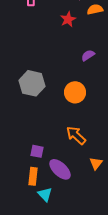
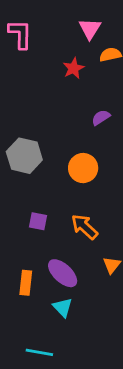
purple square: (37, 151) -> (38, 221), moved
cyan triangle: (45, 194) -> (63, 307), moved

